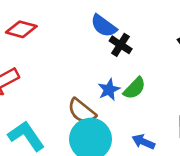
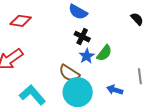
black cross: (121, 45) -> (82, 37), moved

